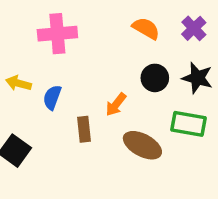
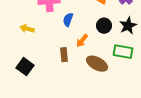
black star: (197, 78) -> (128, 26), turned 30
blue semicircle: (52, 97) -> (68, 20), moved

